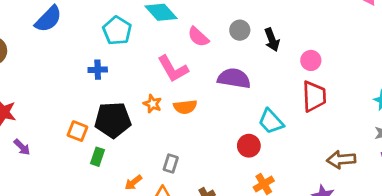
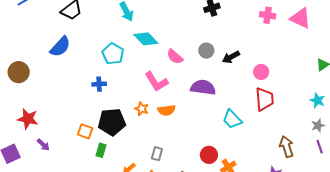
black arrow: (272, 40) -> (231, 57), turned 84
red circle: (249, 146) -> (209, 155), moved
brown arrow: (341, 160) -> (287, 147), turned 80

